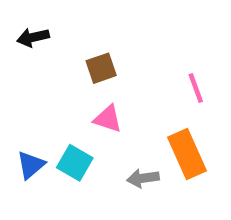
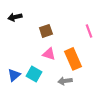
pink line: (196, 88) -> (89, 31), moved
orange rectangle: (187, 154) -> (73, 59), moved

